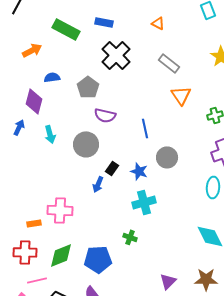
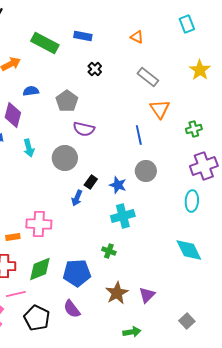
black cross: (116, 55) -> (95, 69), size x0.5
blue line: (145, 128) -> (139, 135), moved
brown star: (206, 279) -> (117, 293), moved, turned -30

